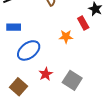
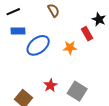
blue rectangle: (14, 27) -> (18, 31), moved
blue ellipse: (29, 50) -> (38, 45), moved

